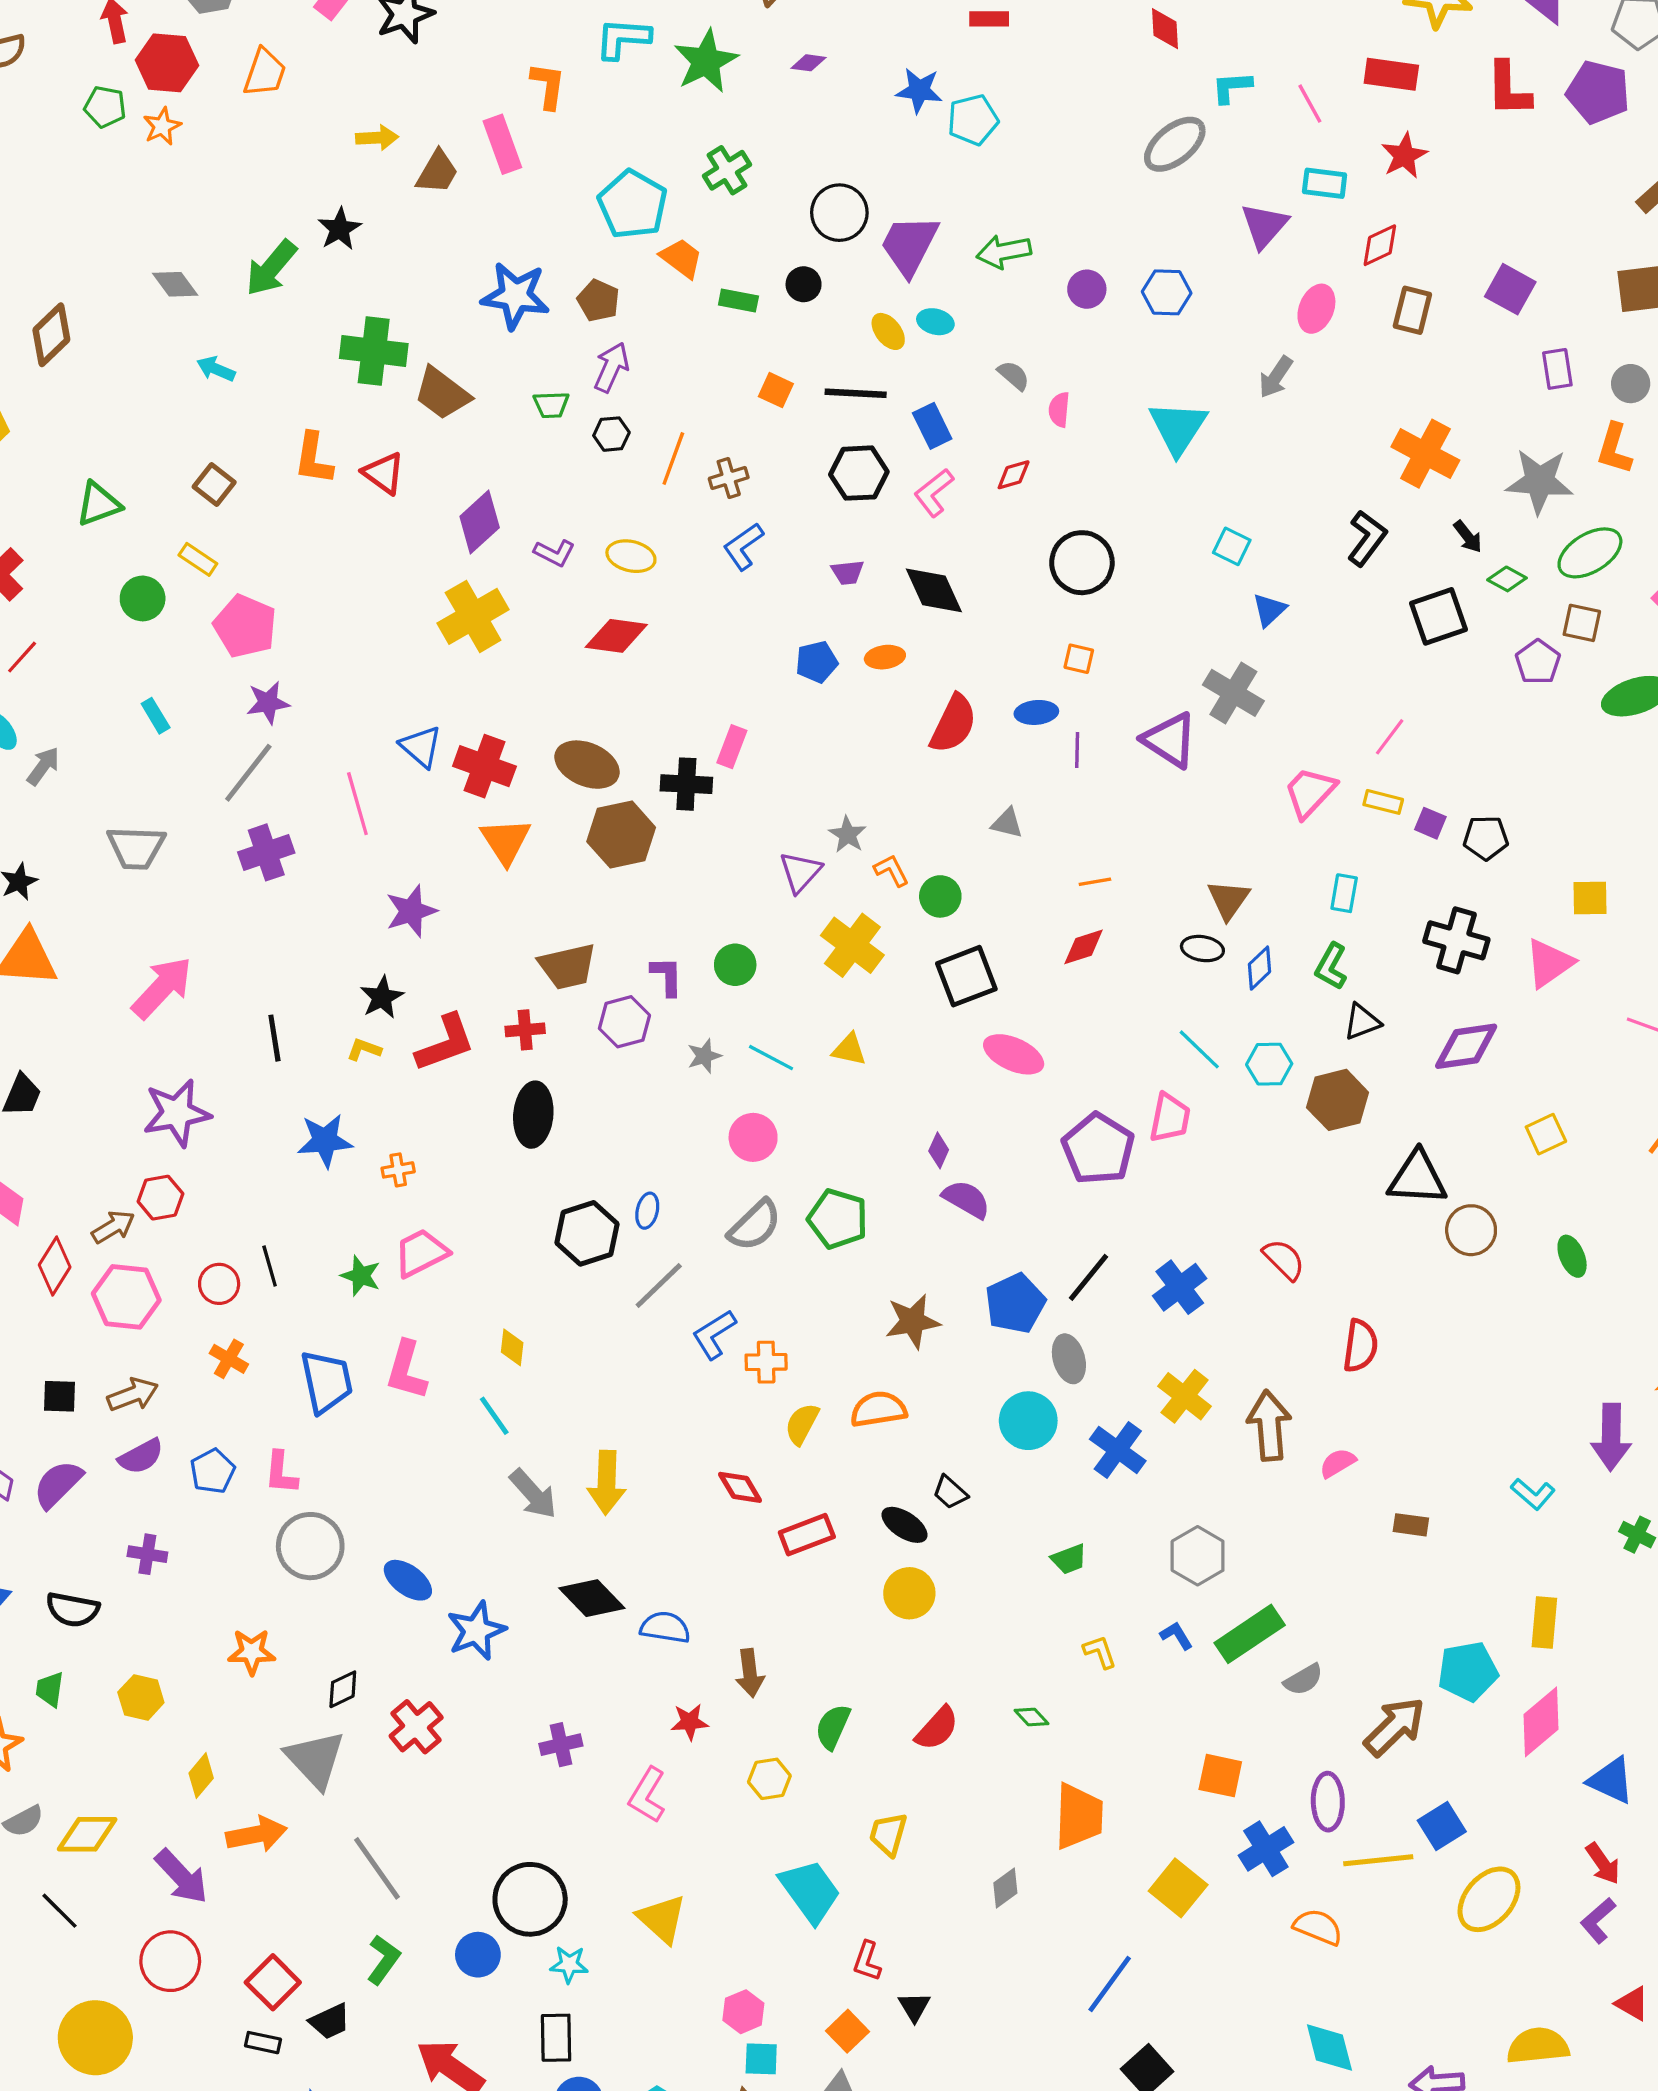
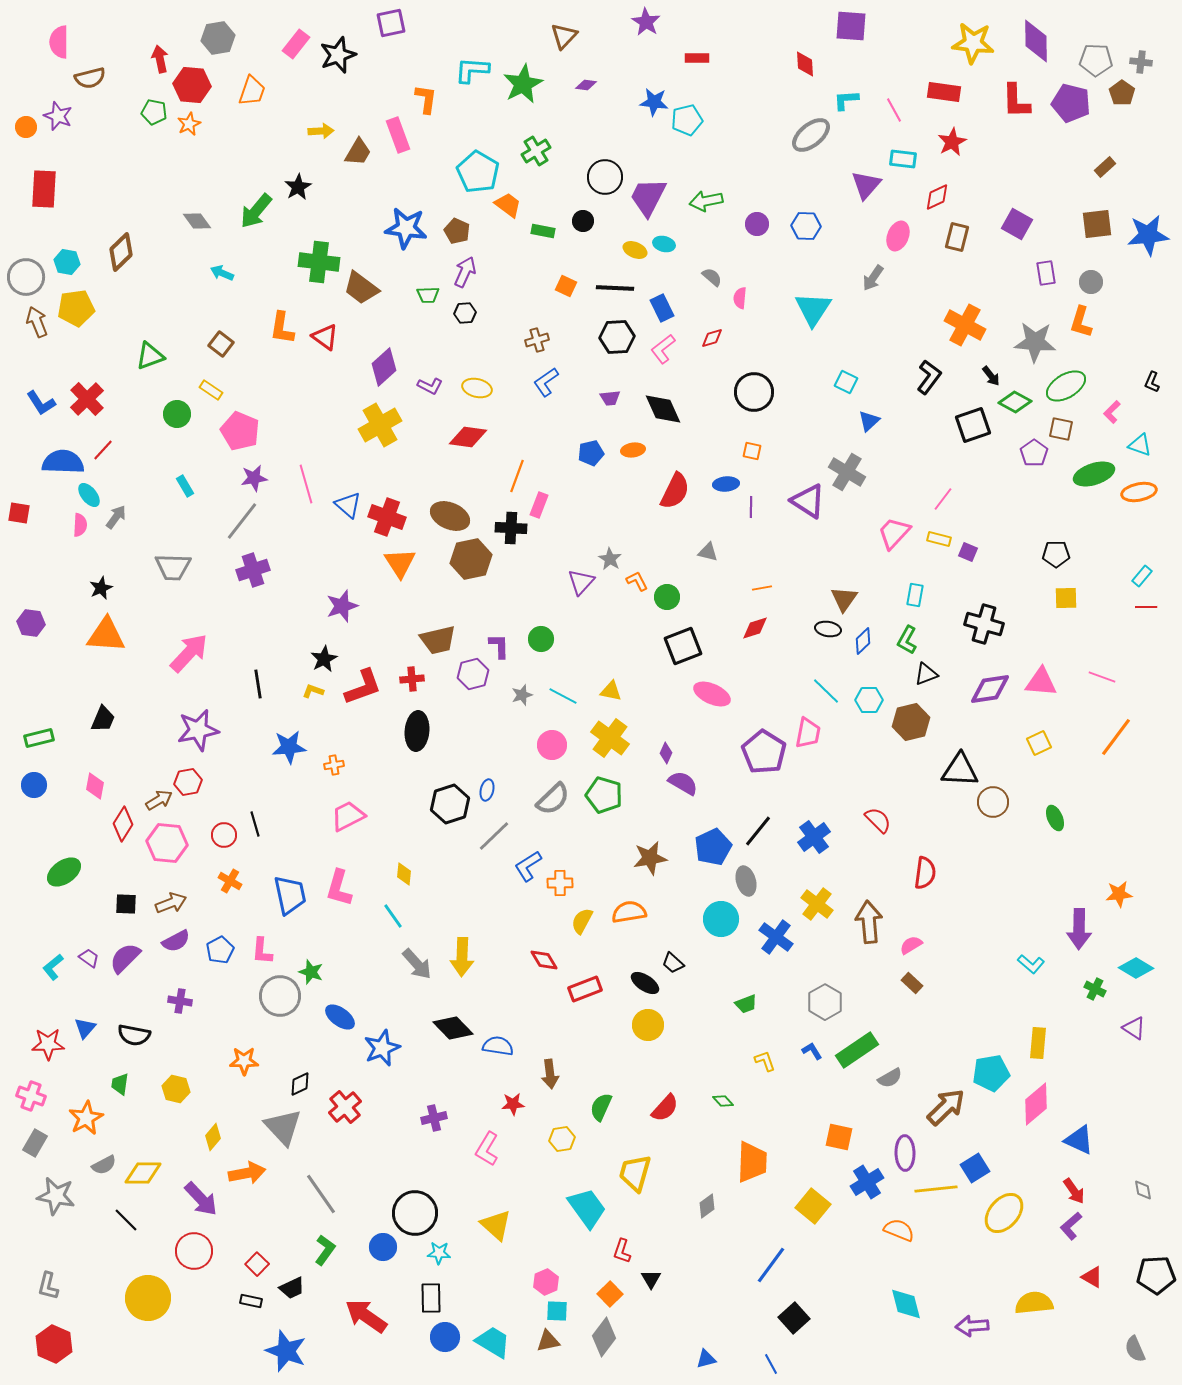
yellow ellipse: (888, 331) -> (635, 250), turned -30
orange line: (673, 458) -> (517, 476), moved
green diamond: (1507, 579) -> (1015, 402), size x1.4
pink line: (357, 804) -> (306, 484), moved
black pentagon: (1486, 838) -> (1056, 554), moved
yellow cross: (852, 945) -> (610, 738), moved
pink triangle: (1549, 963) -> (1041, 682), moved, turned 40
green star: (361, 1276) -> (311, 972), moved
brown rectangle: (1411, 1525) -> (912, 983), moved, turned 35
yellow trapezoid: (888, 1834) -> (635, 1173), size x1.4
red square: (273, 1982) -> (257, 1264), size x0.7

